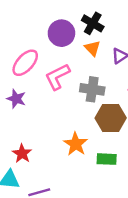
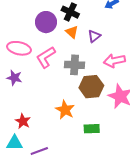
pink ellipse: (25, 63) -> (19, 48), turned 65
green rectangle: (107, 159) -> (92, 129), moved

